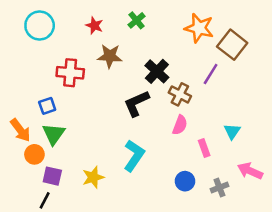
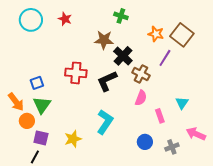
green cross: (137, 20) -> (121, 16), moved, turned -32
red star: (94, 26) -> (65, 19), moved
orange star: (199, 28) -> (156, 34), moved, size x0.7
brown star: (110, 56) -> (104, 40), moved
red cross: (70, 73) -> (76, 73), moved

